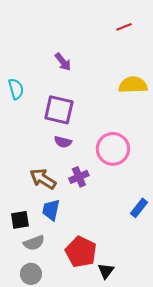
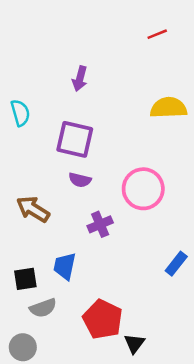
purple arrow: (63, 62) -> (80, 79), turned 54
brown arrow: (43, 179) -> (33, 209), moved
gray circle: (31, 274) -> (23, 347), moved

